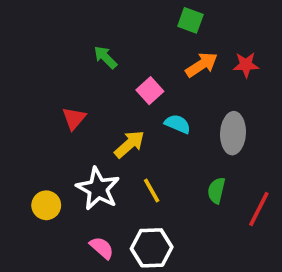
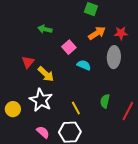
green arrow: (105, 57) -> (45, 29), turned -32
gray ellipse: (233, 133) -> (114, 57), moved
yellow arrow: (129, 144) -> (46, 74), moved, turned 84
yellow line: (152, 190) -> (76, 108), moved

